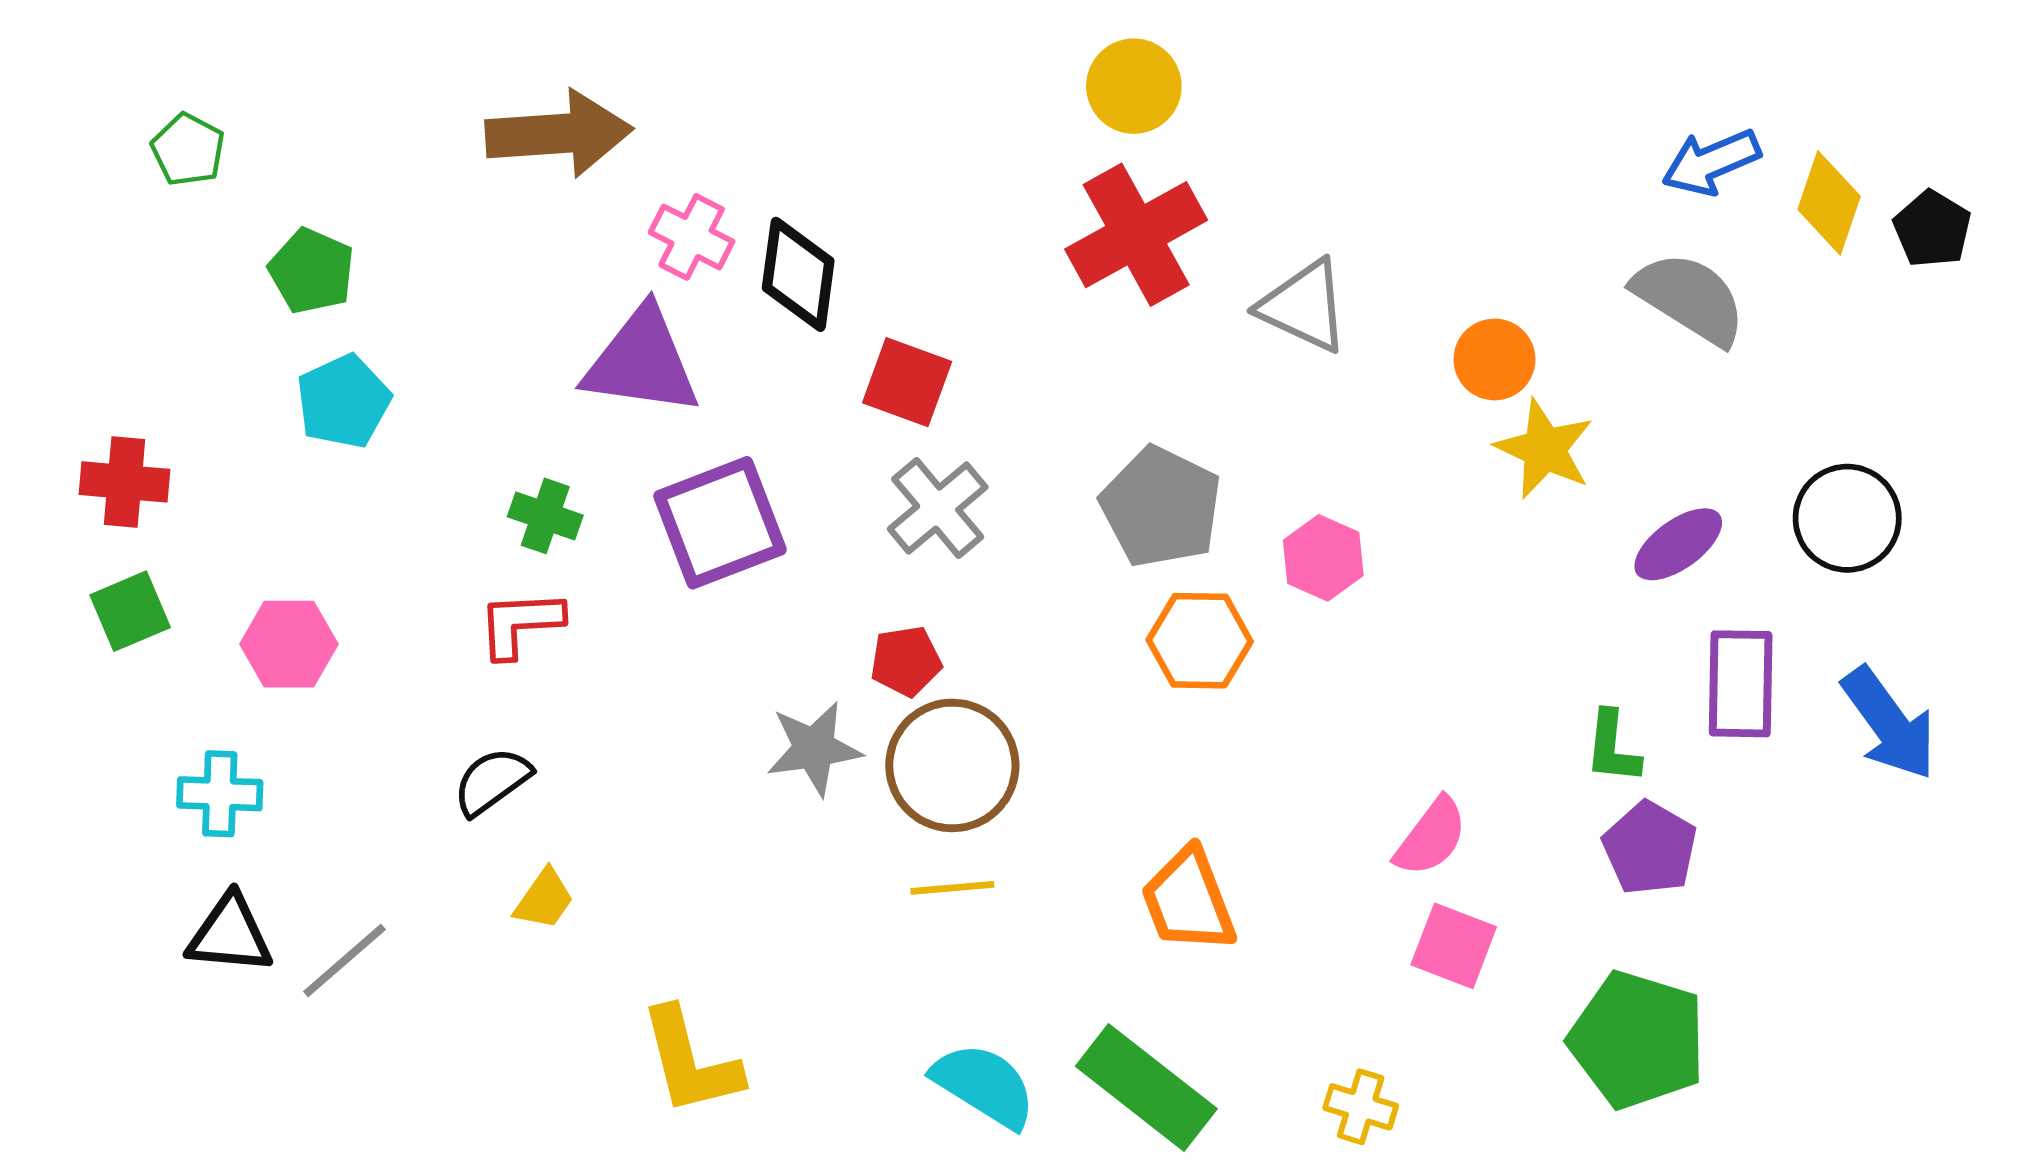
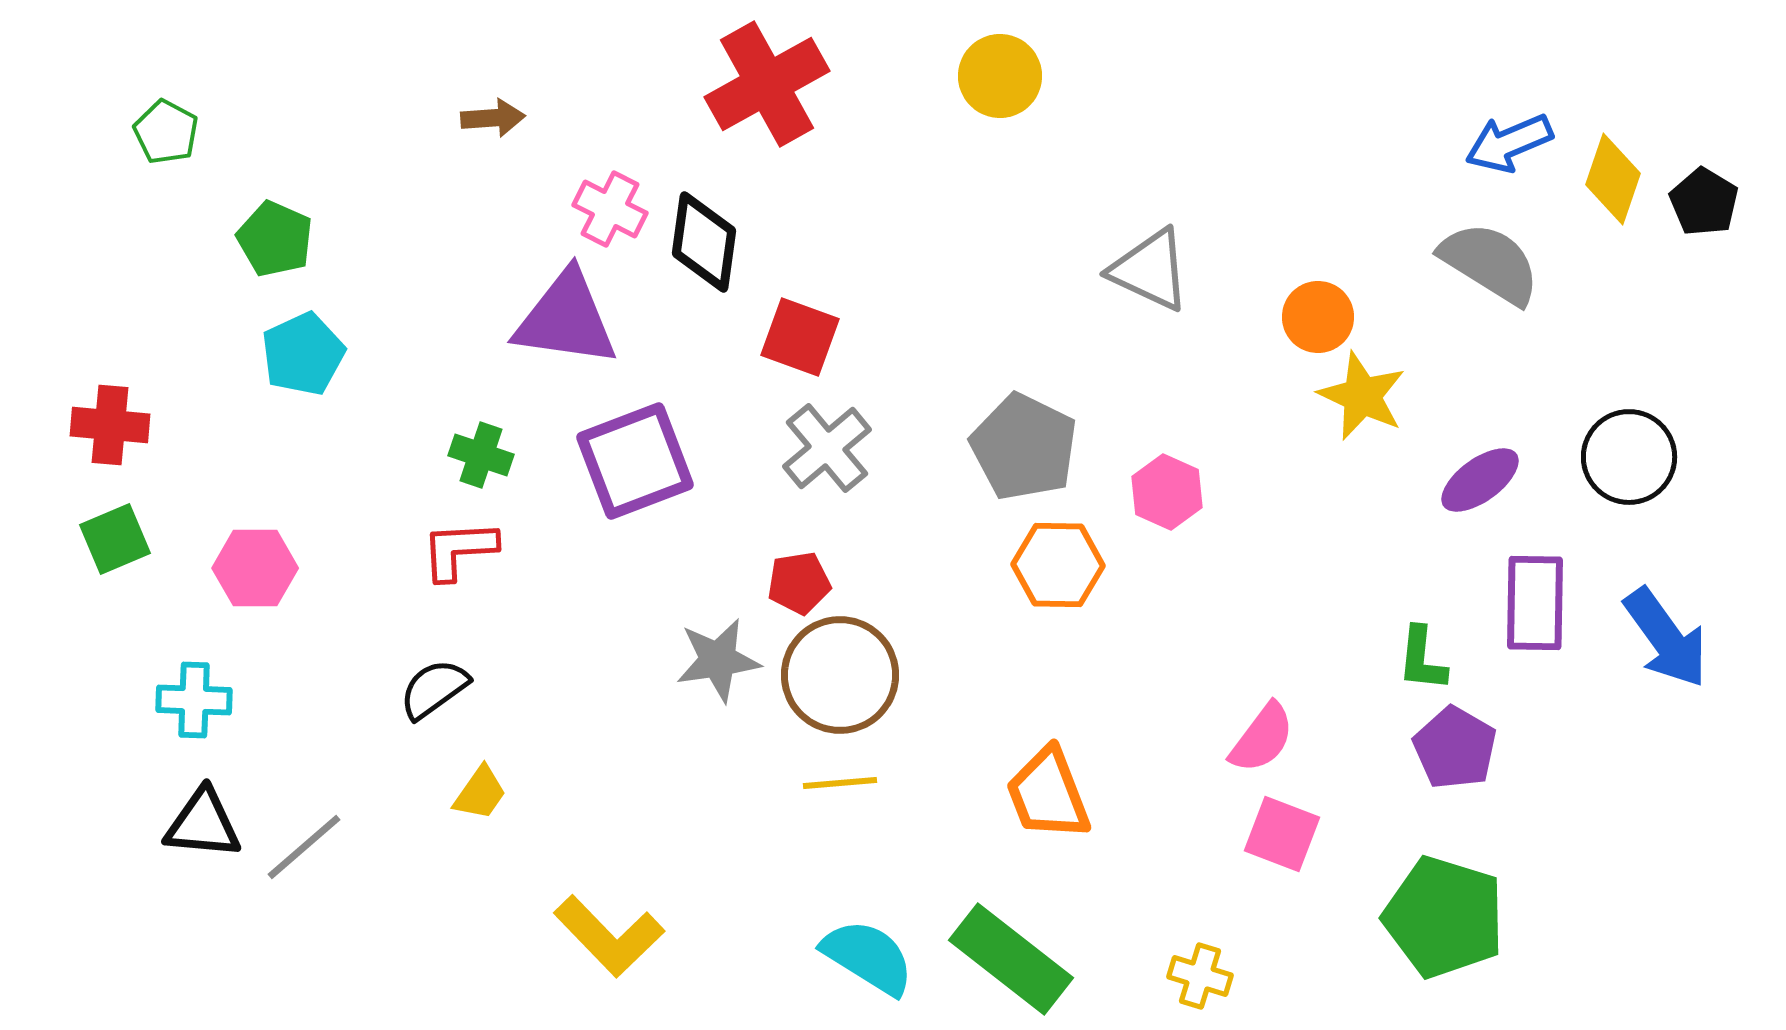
brown arrow: (559, 134) -> (493, 118), size x0.5
red cross: (1136, 235) -> (767, 84), moved
yellow L-shape: (690, 1061) -> (609, 936), turned -30

